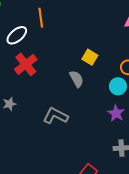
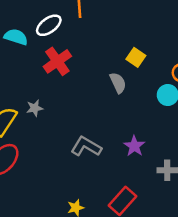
purple star: (116, 113) -> (134, 146), moved
gray L-shape: (55, 116) -> (86, 146), moved

